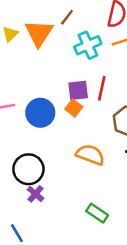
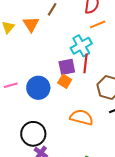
orange triangle: (39, 33) -> (31, 24), size x0.7
cyan cross: (88, 45) -> (81, 46), moved

